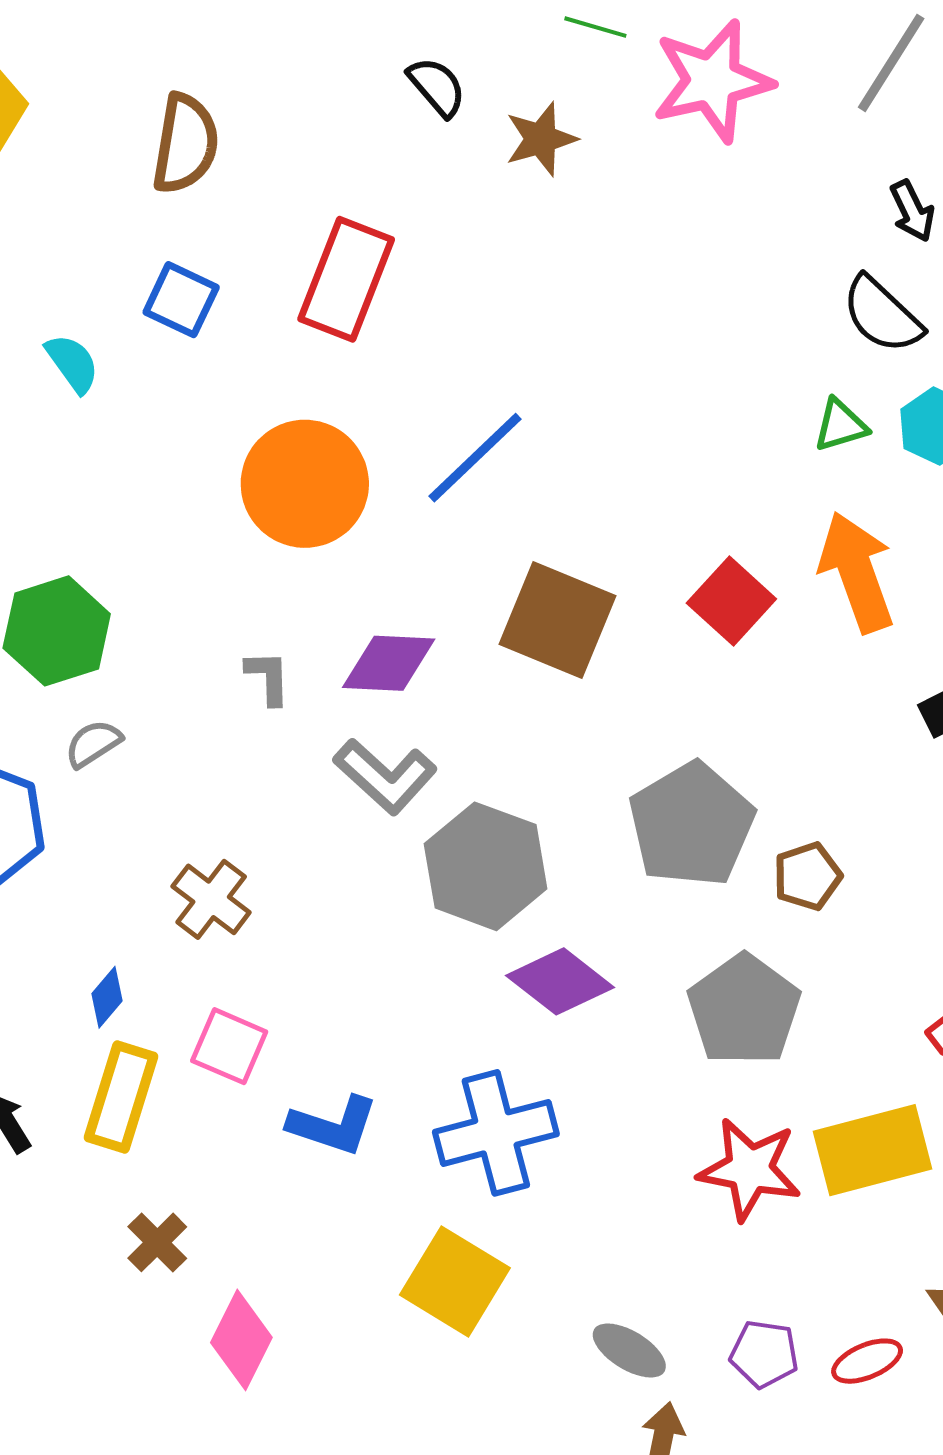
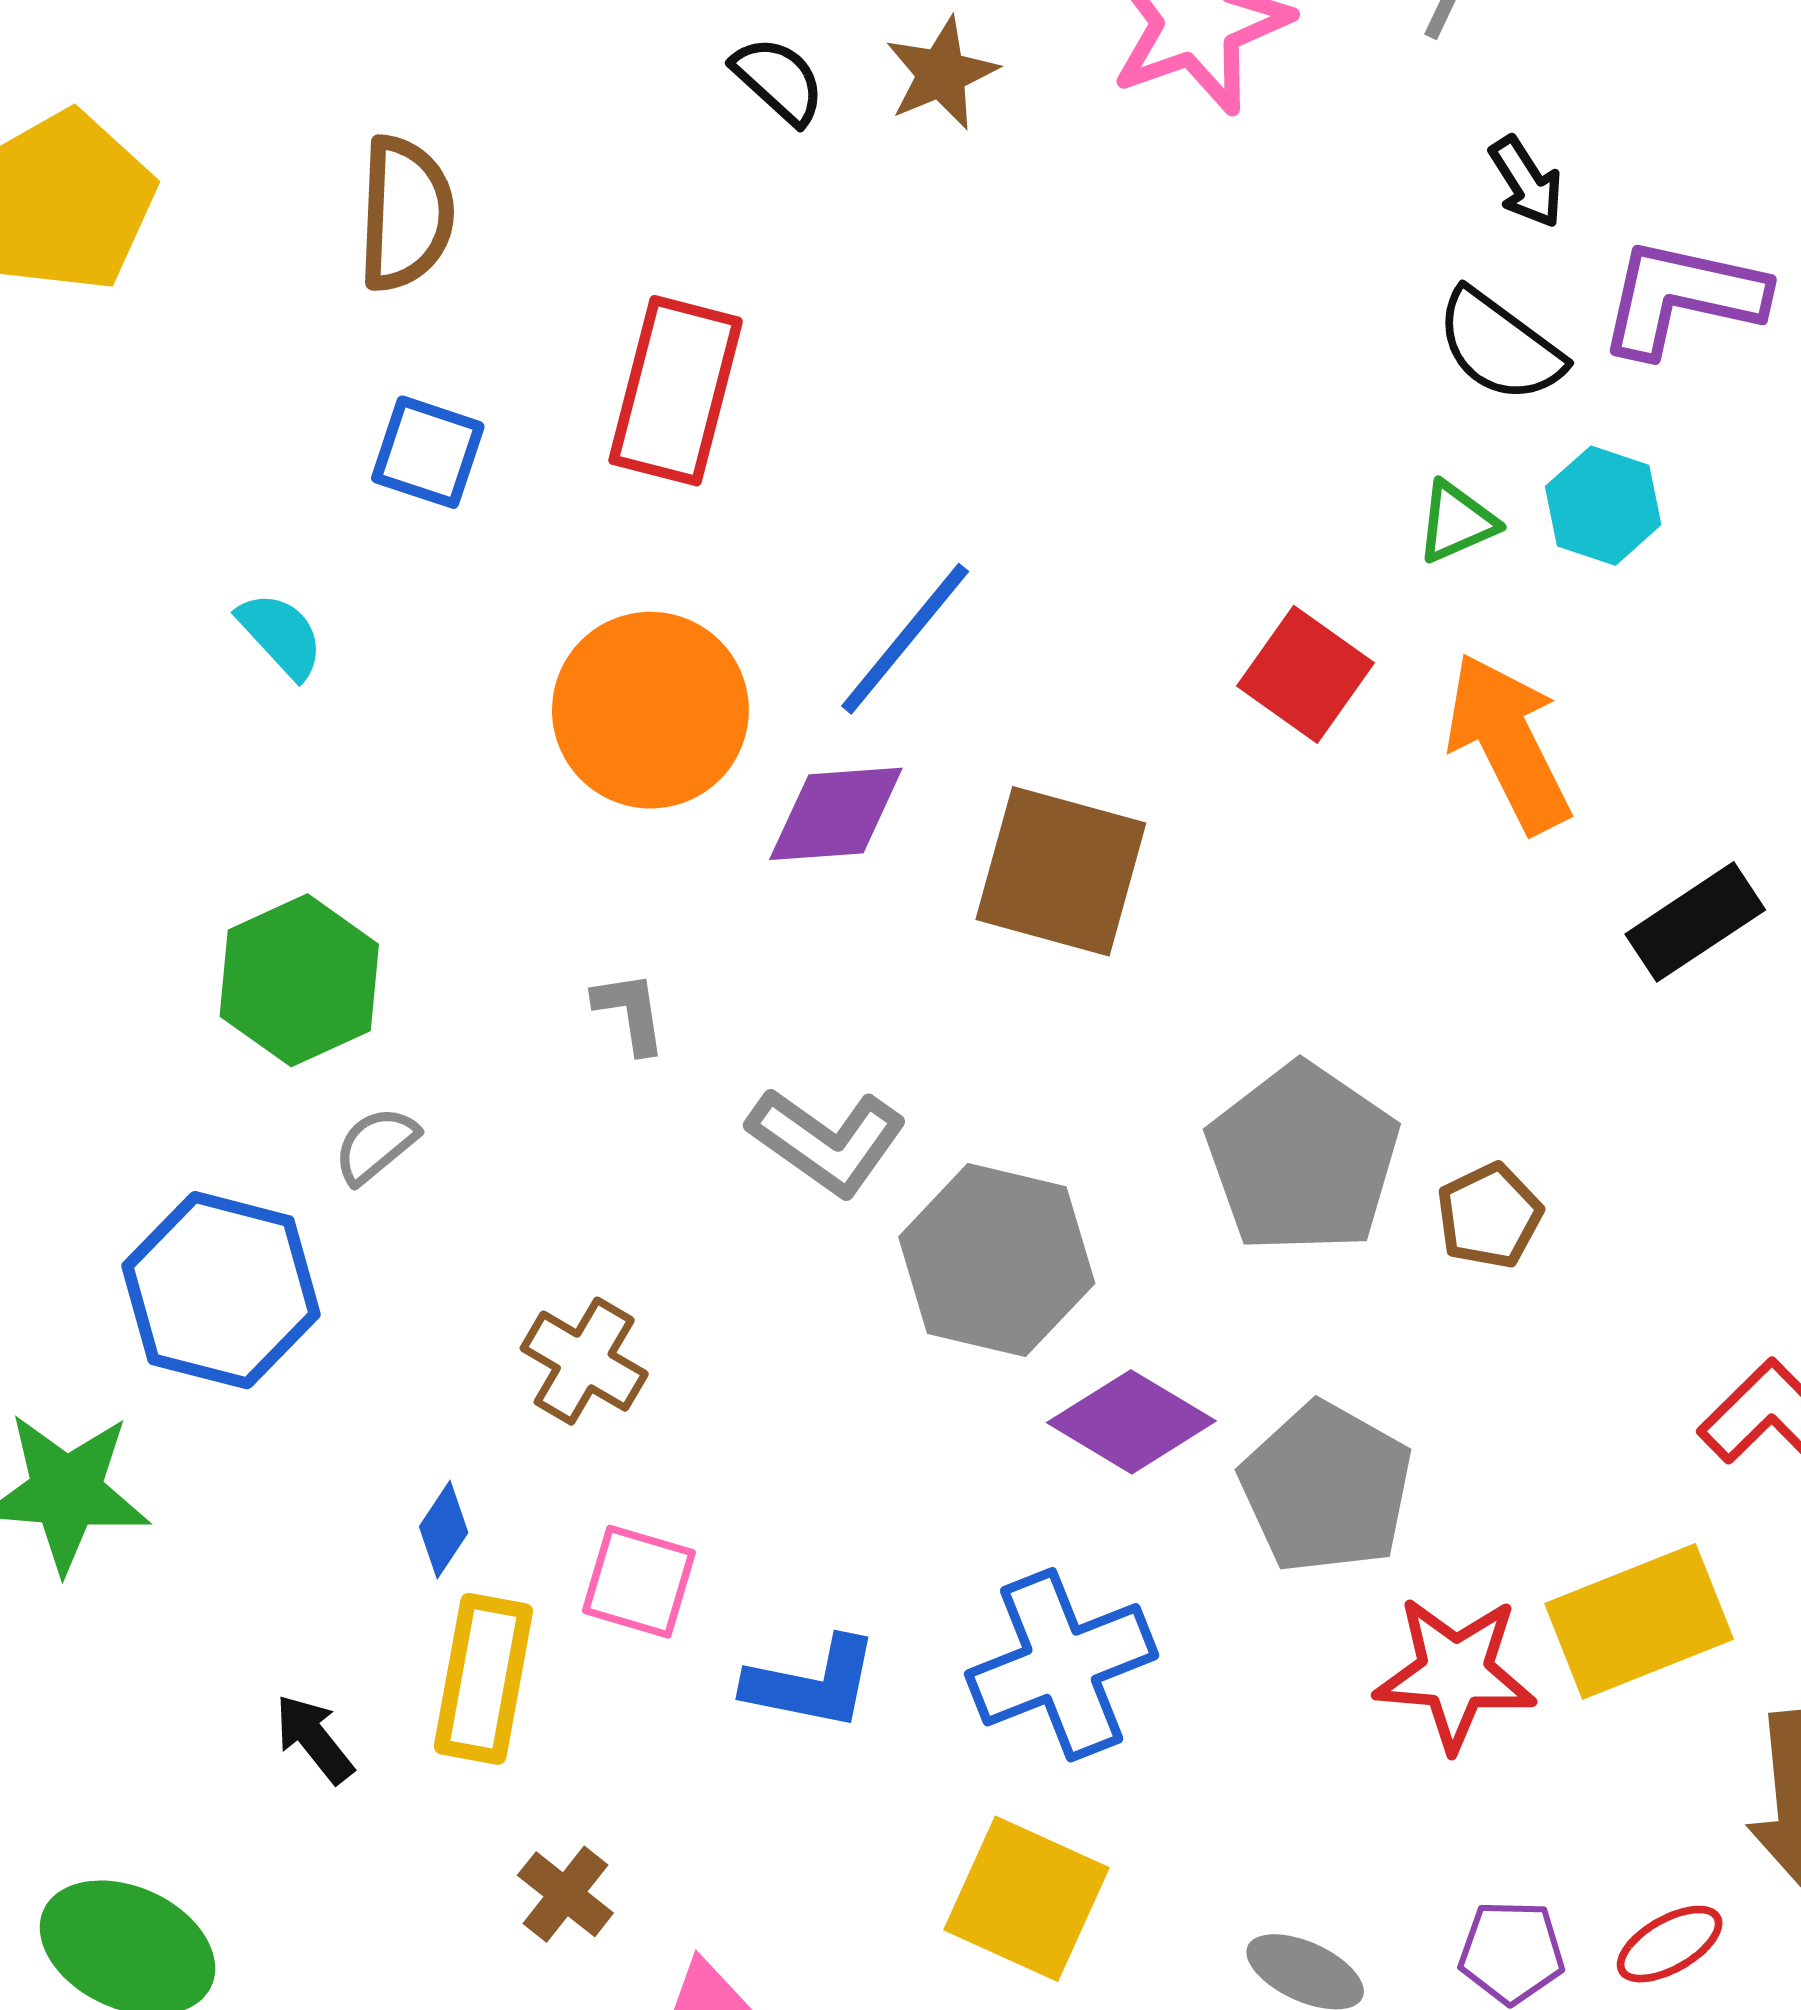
brown star: (541, 139) -> (941, 73), moved
cyan semicircle: (72, 363) -> (281, 635), moved
red square: (731, 601) -> (1306, 674), moved
purple diamond: (389, 663) -> (836, 814), moved
gray pentagon: (744, 1010) -> (1326, 1488), moved

